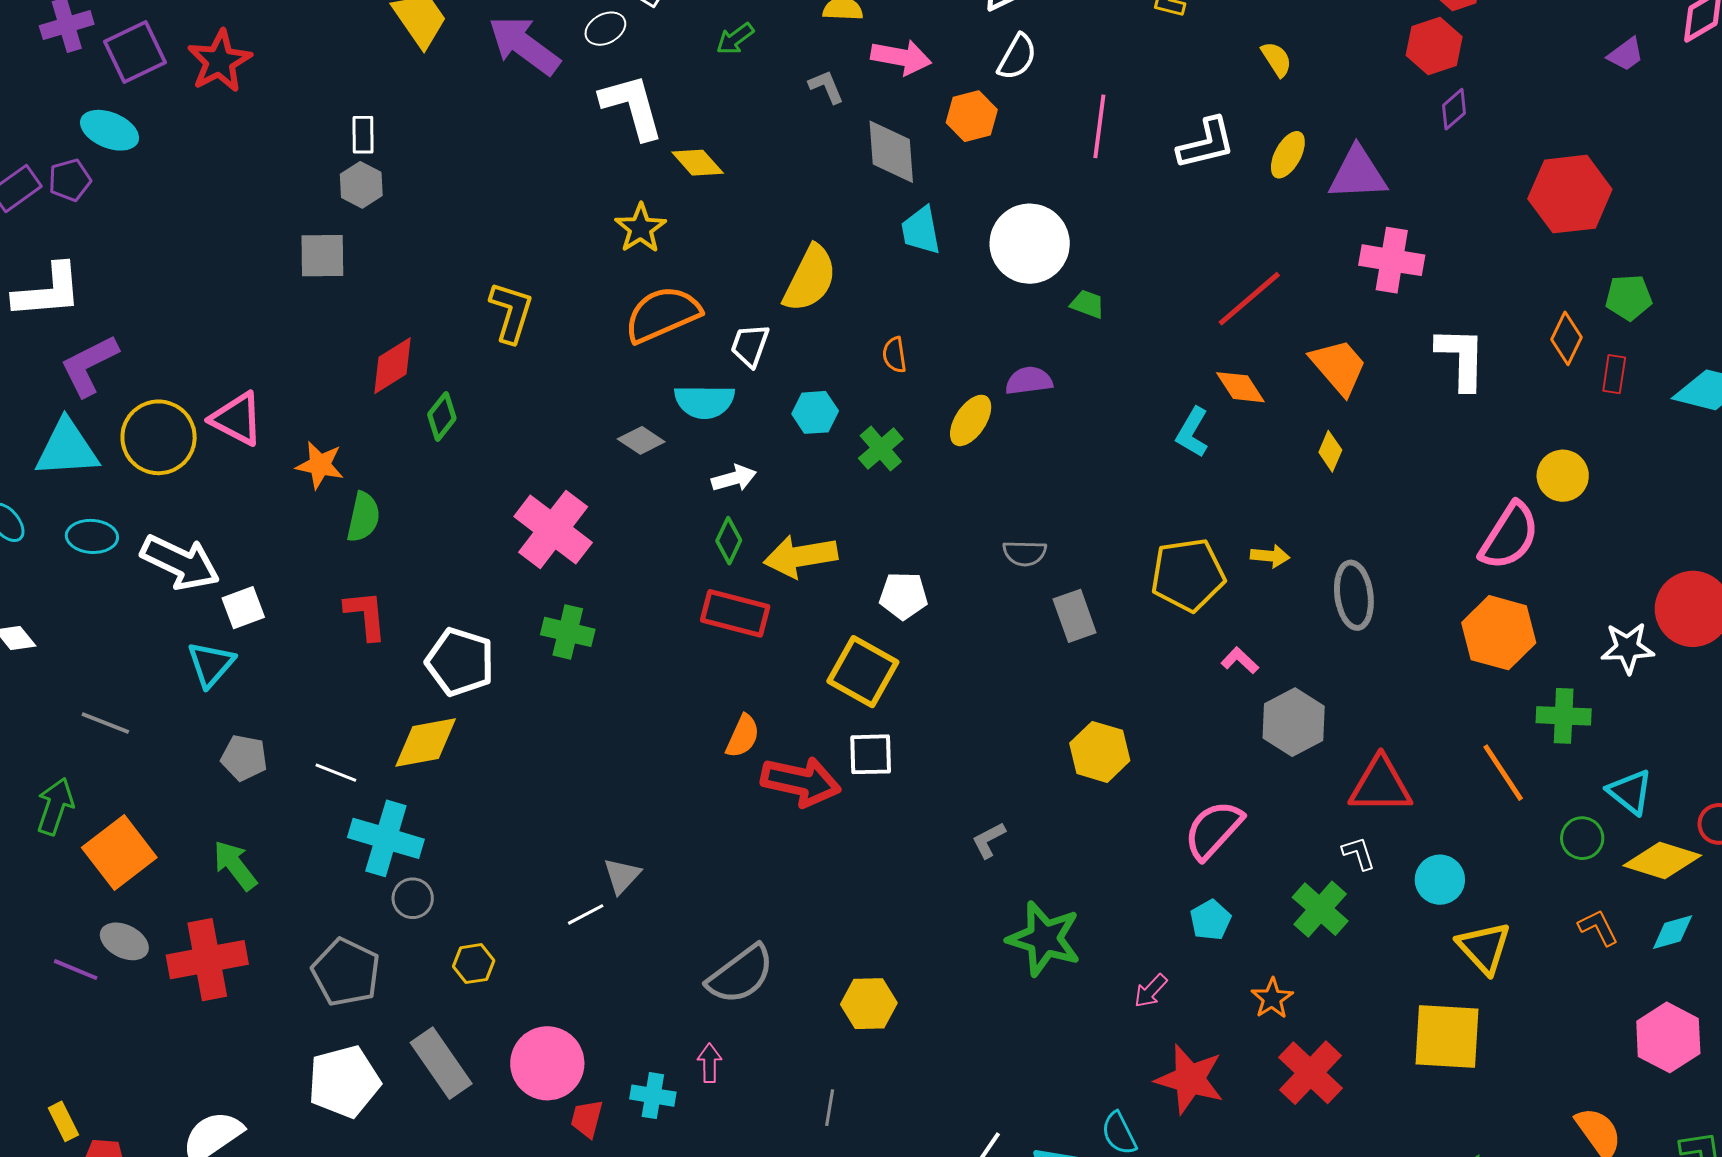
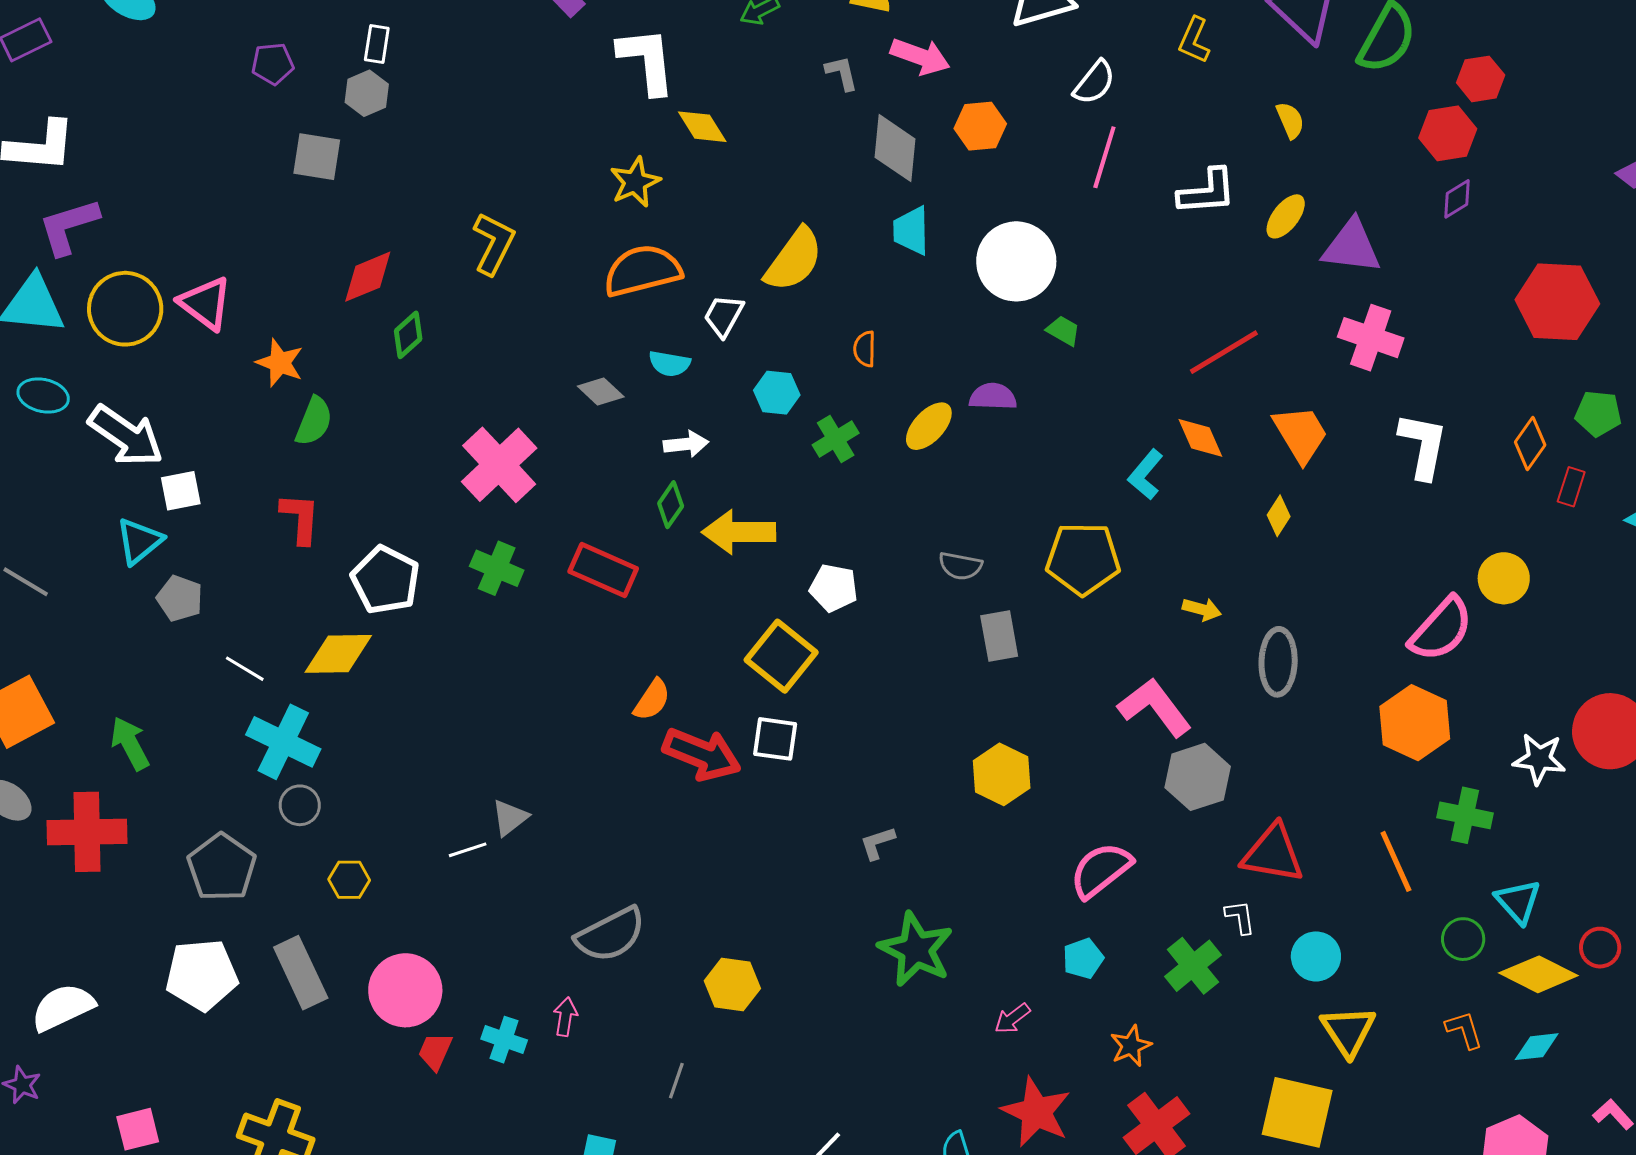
white semicircle: (1017, 57) -> (1094, 83), moved
purple pentagon: (70, 180) -> (273, 64), moved
cyan semicircle: (704, 401) -> (670, 364), size x0.7
yellow pentagon: (1188, 575) -> (1083, 559), moved
red rectangle: (735, 613) -> (603, 570), moved
pink L-shape: (1240, 660) -> (1155, 707), size x2.0
gray pentagon: (244, 758) -> (180, 598), moved

